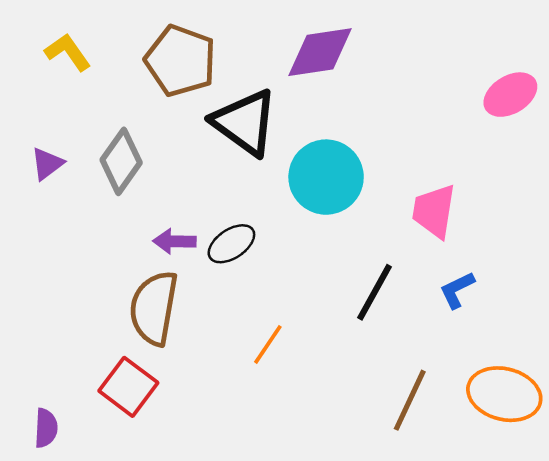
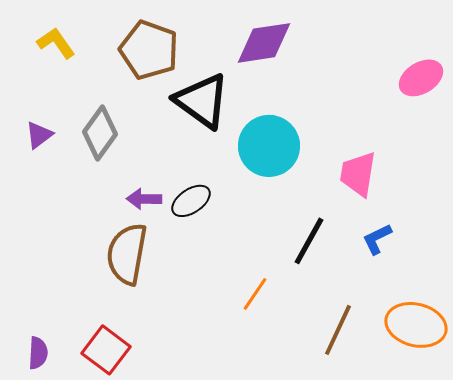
orange line: (268, 344) -> (255, 294), moved
red square: (128, 387) -> (106, 350), moved

